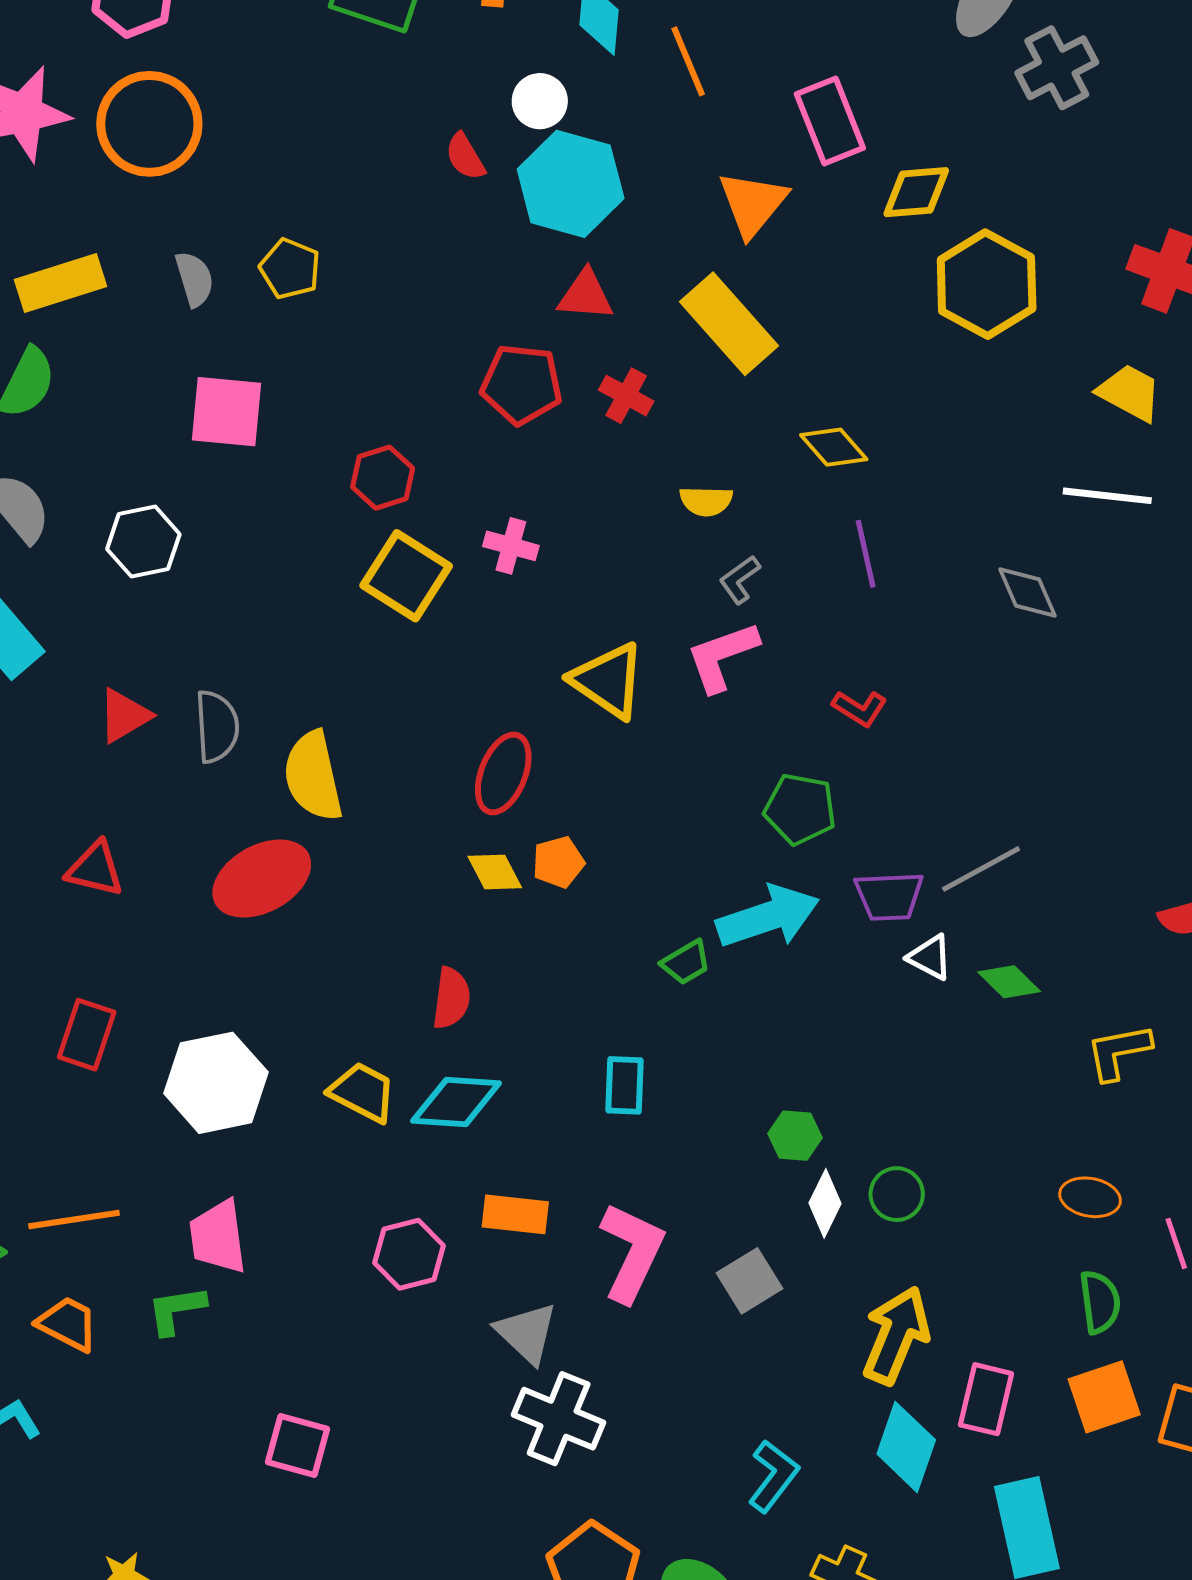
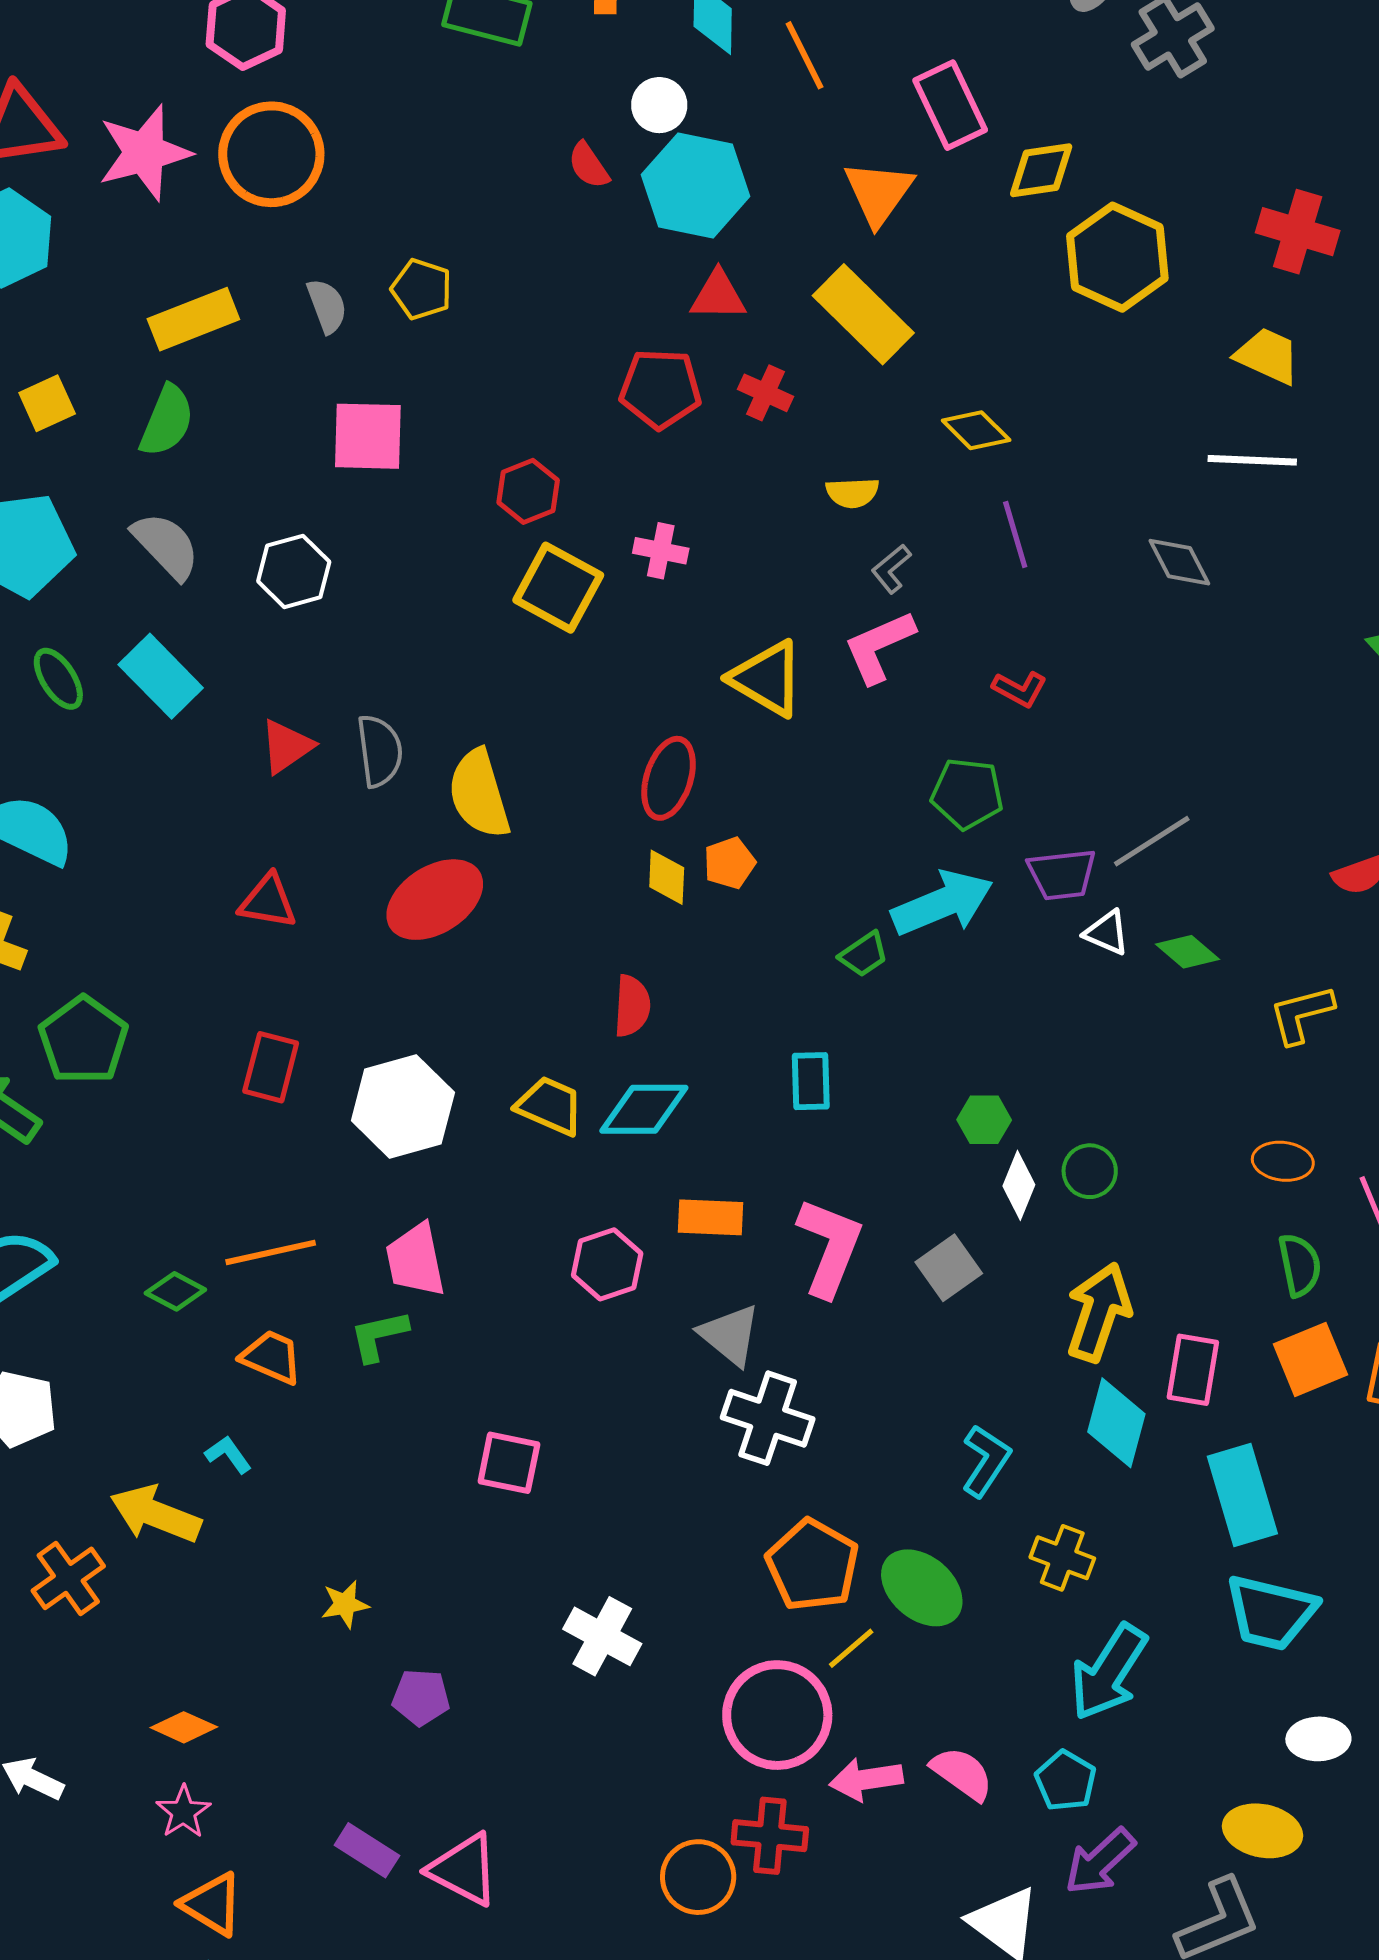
yellow diamond: (495, 872) -> (667, 877), turned 34

